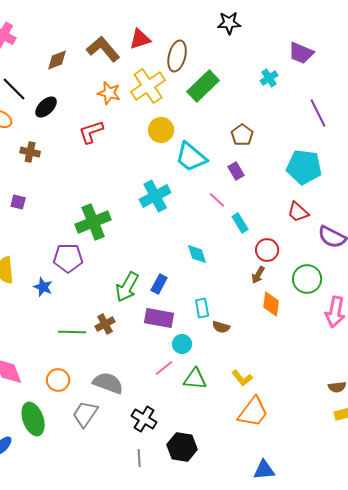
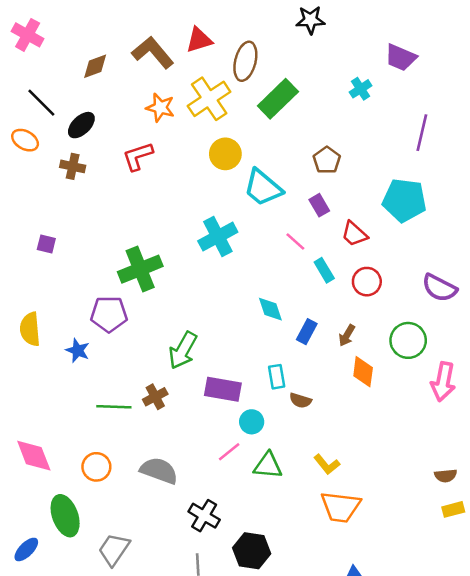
purple line: (318, 113) -> (422, 133), turned 40
brown cross: (30, 152) -> (73, 166), moved
red trapezoid: (298, 212) -> (354, 234), moved
red circle: (267, 250) -> (367, 282), moved
blue rectangle: (159, 284) -> (307, 332), moved
orange trapezoid: (253, 412) -> (341, 507), turned 60
gray trapezoid: (85, 414) -> (114, 549), moved

